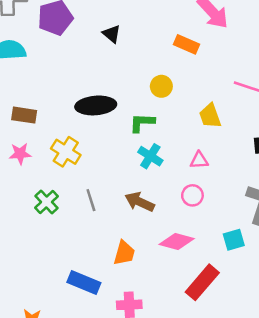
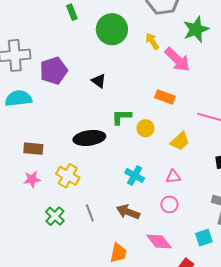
orange rectangle: (187, 44) -> (165, 97), moved
yellow circle: (161, 86) -> (145, 128), moved
yellow trapezoid: (210, 116) -> (180, 141), turned -110
green L-shape: (142, 123) -> (121, 117), moved
pink diamond: (177, 242) -> (159, 242), turned 40

